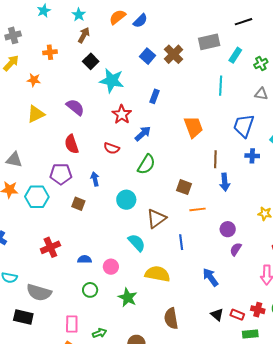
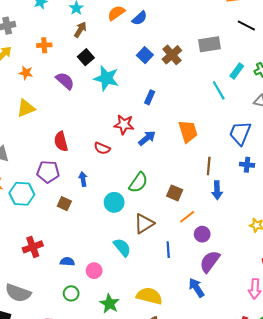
black line: (244, 22) -> (246, 25), turned 42
cyan rectangle: (235, 55) -> (237, 71), moved
cyan line: (221, 86) -> (219, 90), turned -36
purple semicircle: (75, 107) -> (65, 81), moved
red star: (122, 114) -> (124, 125), moved, turned -30
blue arrow: (143, 134) -> (147, 138), moved
green semicircle: (146, 164) -> (138, 183), moved
orange line: (197, 209) -> (187, 217), turned -35
purple circle: (228, 229) -> (202, 234), moved
purple semicircle: (236, 249) -> (210, 262), moved, size x1.6
yellow semicircle: (157, 274) -> (149, 296), moved

